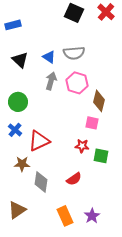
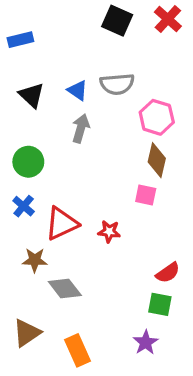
pink hexagon: (77, 83) -> (157, 117), moved
red star: (82, 146) -> (109, 231), moved
green square: (101, 156) -> (160, 304), moved
red semicircle: (74, 179) -> (168, 273), moved
gray diamond: (41, 182) -> (65, 289), turned -45
orange rectangle: (65, 216) -> (77, 350), moved

